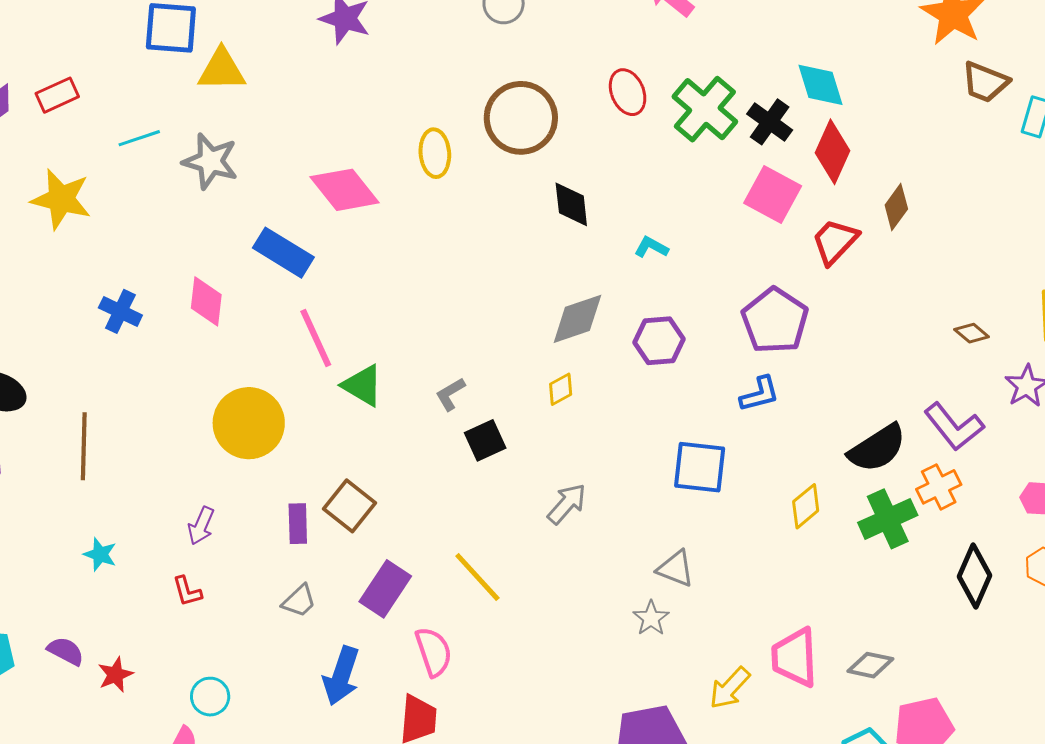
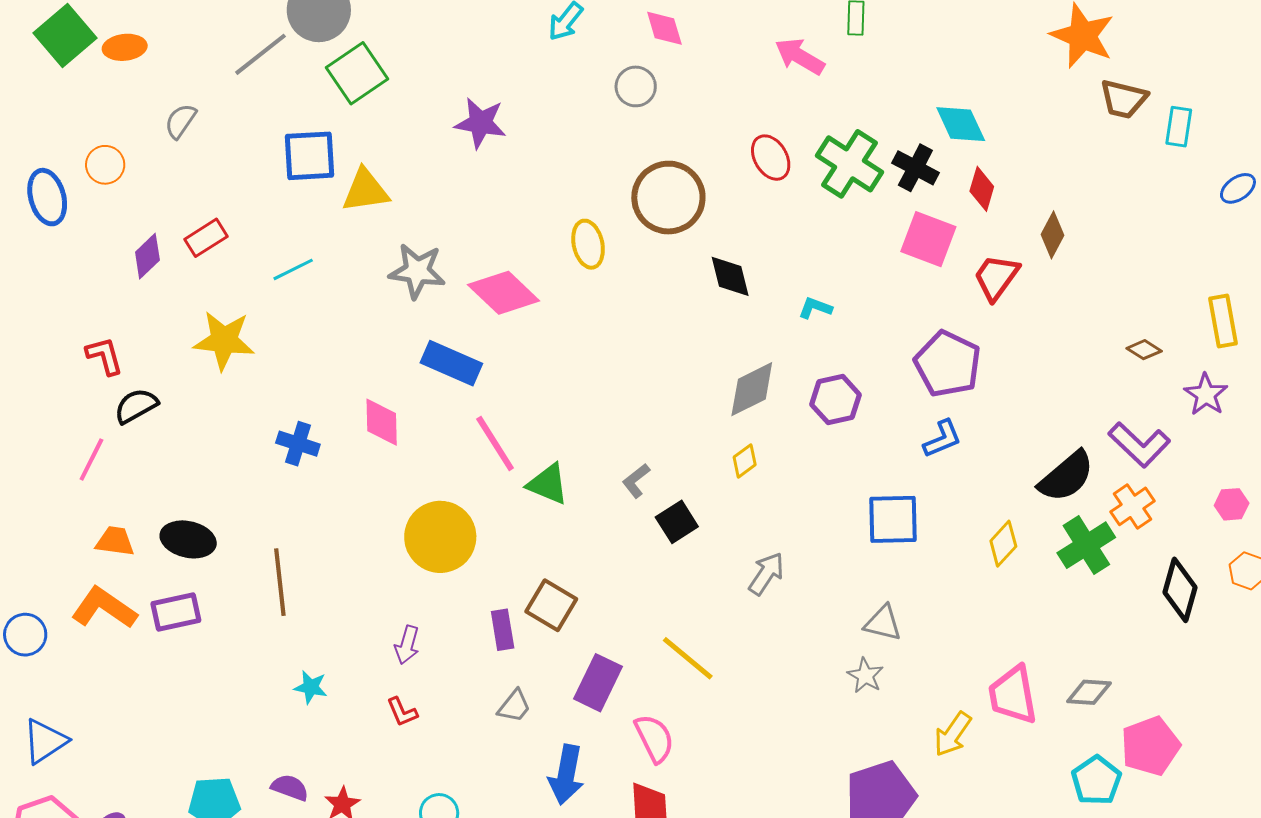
red diamond: (833, 152) -> (982, 189), size x0.7
gray star: (210, 161) -> (417, 271), moved

